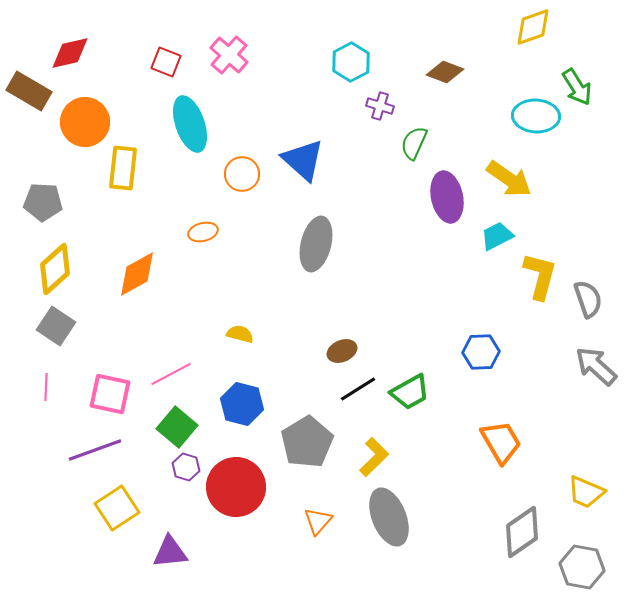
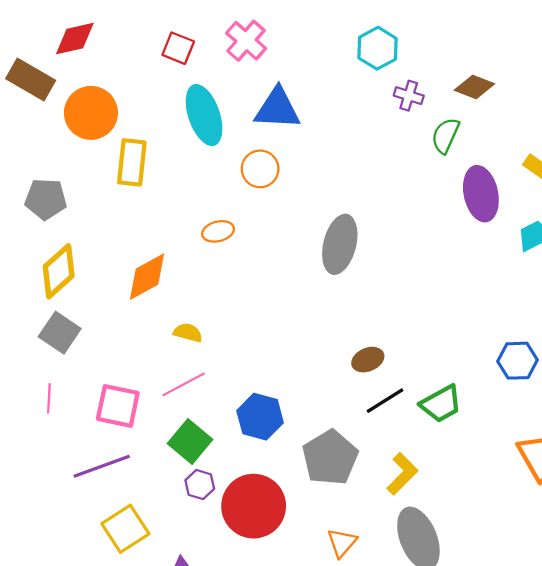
brown diamond: (445, 72) -> (474, 87), moved
blue triangle: (303, 160) -> (277, 109), moved, turned -39
yellow semicircle: (240, 334) -> (188, 333), moved

